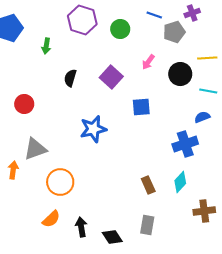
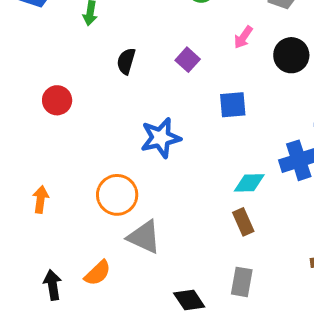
purple square: (111, 77) -> (188, 60), size x0.7
gray triangle: (35, 149) -> (144, 237), moved, turned 45
orange circle: (60, 182) -> (117, 195), moved
cyan diamond: (180, 182) -> (249, 183), moved, turned 45
black arrow: (81, 227) -> (53, 285), moved

